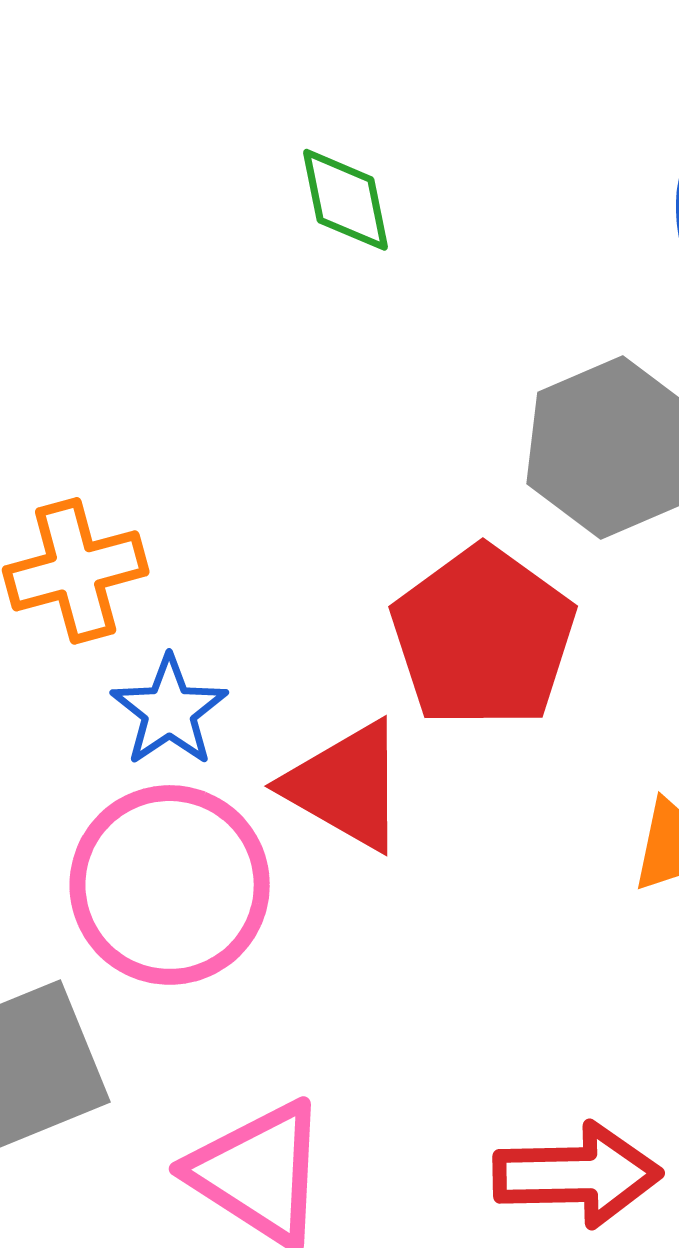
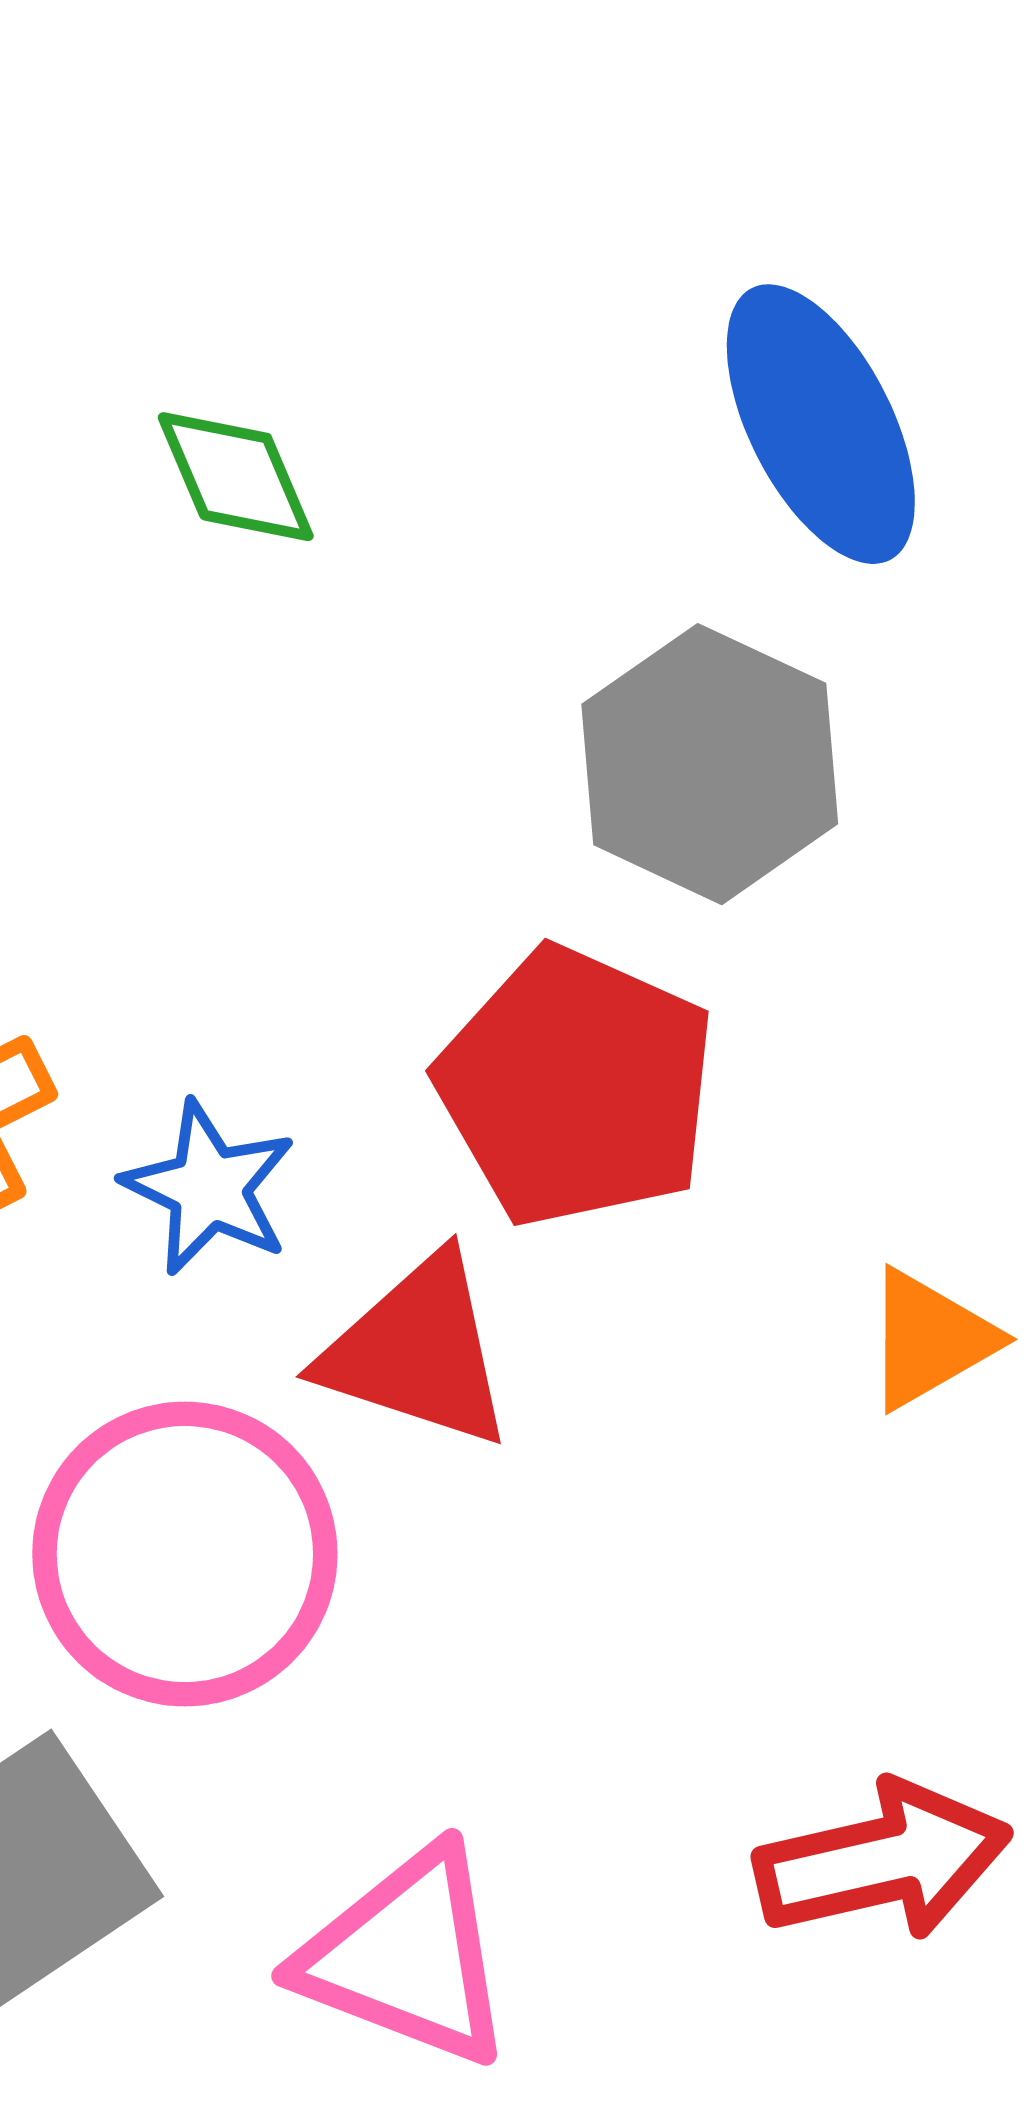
blue star: (169, 711) -> (209, 1188), moved

